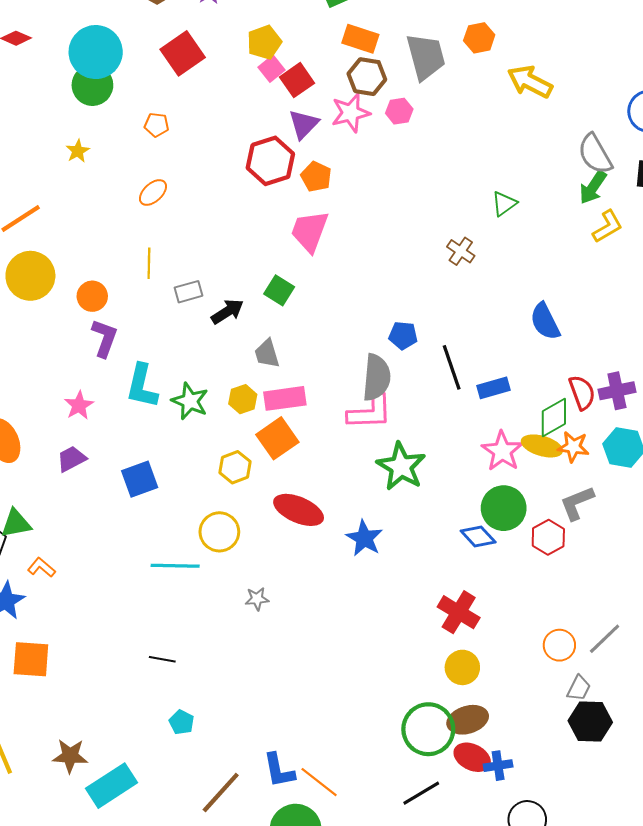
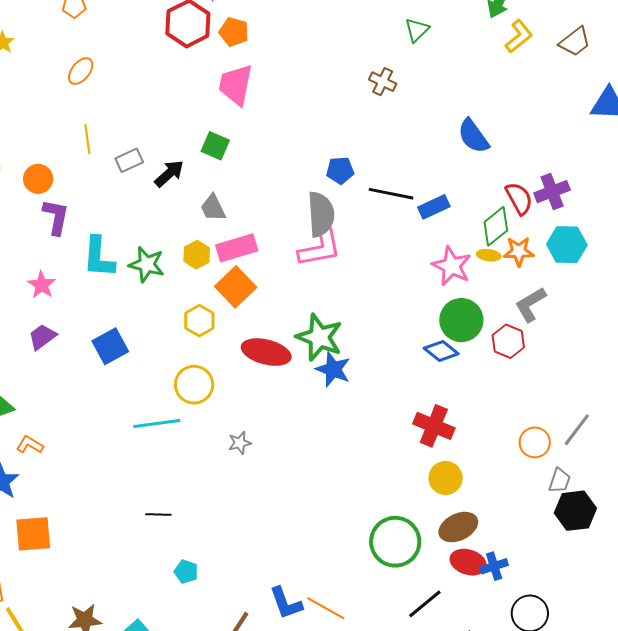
black line: (452, 367) -> (391, 194), turned -51
yellow ellipse: (542, 446) -> (489, 255), size x0.6
green star: (401, 466) -> (319, 337), moved
green circle: (428, 729) -> (395, 542), moved

